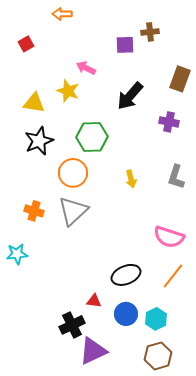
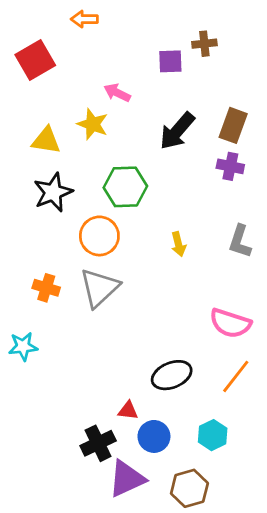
red square: (26, 44) -> (35, 60), size x1.8
brown rectangle: (180, 79) -> (233, 125), moved
blue circle: (126, 314) -> (154, 436), moved
brown hexagon: (158, 356) -> (189, 488), moved

